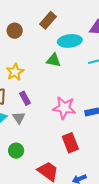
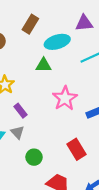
pink star: (64, 108) -> (65, 98), moved, turned -30
green circle: (16, 151) -> (34, 157), moved

